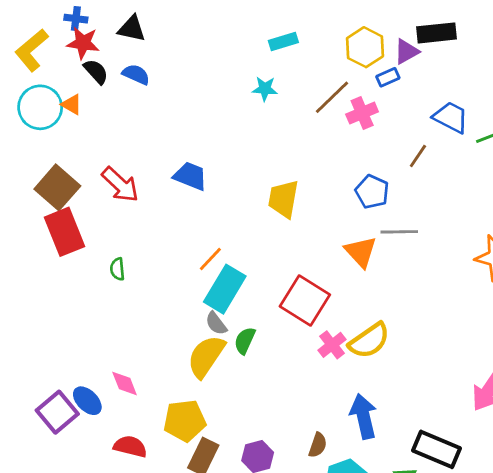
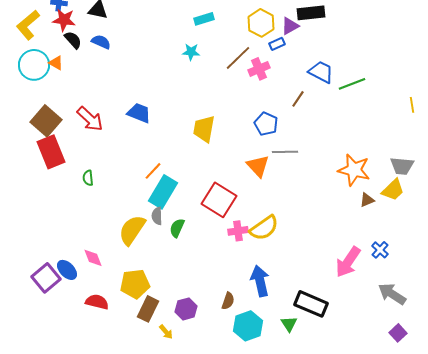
gray semicircle: (216, 323) -> (157, 216), turned 36
pink cross: (332, 345) -> (238, 231), turned 30
yellow semicircle: (206, 356) -> (132, 230), moved

